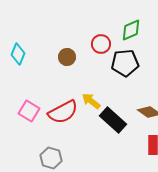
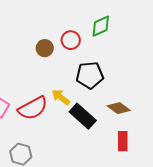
brown circle: (67, 57) -> (45, 48), moved
black pentagon: (125, 63) -> (90, 75), moved

